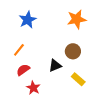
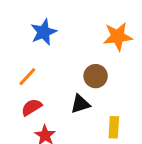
brown circle: (73, 51) -> (96, 76), moved
yellow rectangle: (78, 79) -> (114, 127), turned 48

